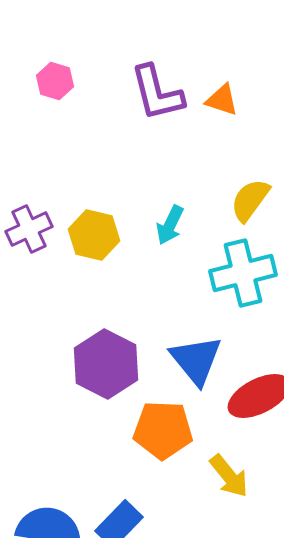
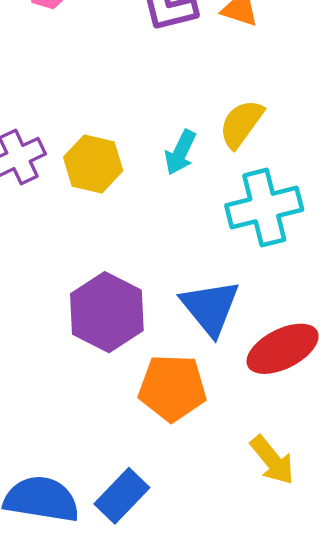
yellow semicircle: (250, 200) -> (241, 124), moved
yellow arrow: (229, 476) -> (272, 460), moved

